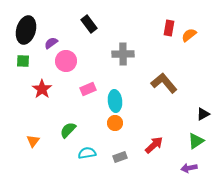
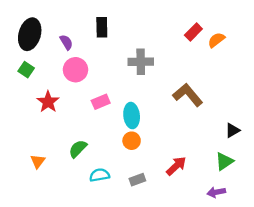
black rectangle: (89, 24) -> (102, 27), turned 36
red rectangle: (169, 28) -> (193, 32), turned 35
purple semicircle: (51, 43) -> (66, 42), moved, turned 96
green square: (23, 61) -> (26, 70), turned 32

